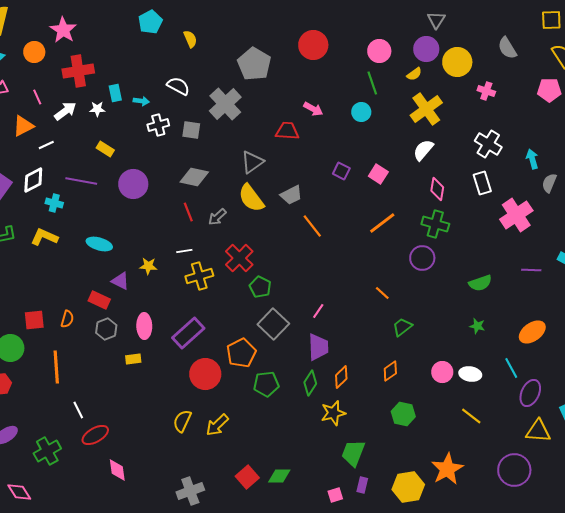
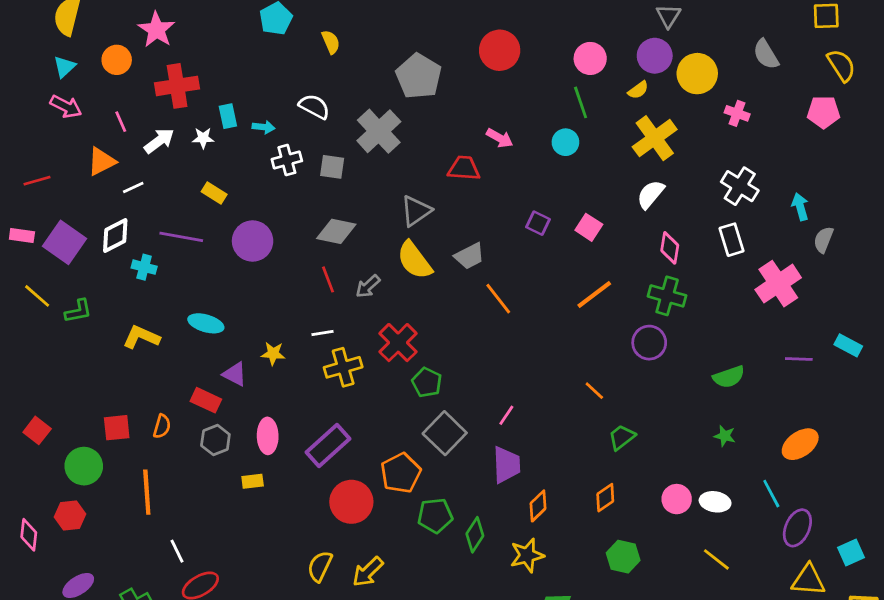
yellow L-shape: (44, 237) -> (141, 337), moved
green diamond: (310, 383) -> (475, 535), moved

